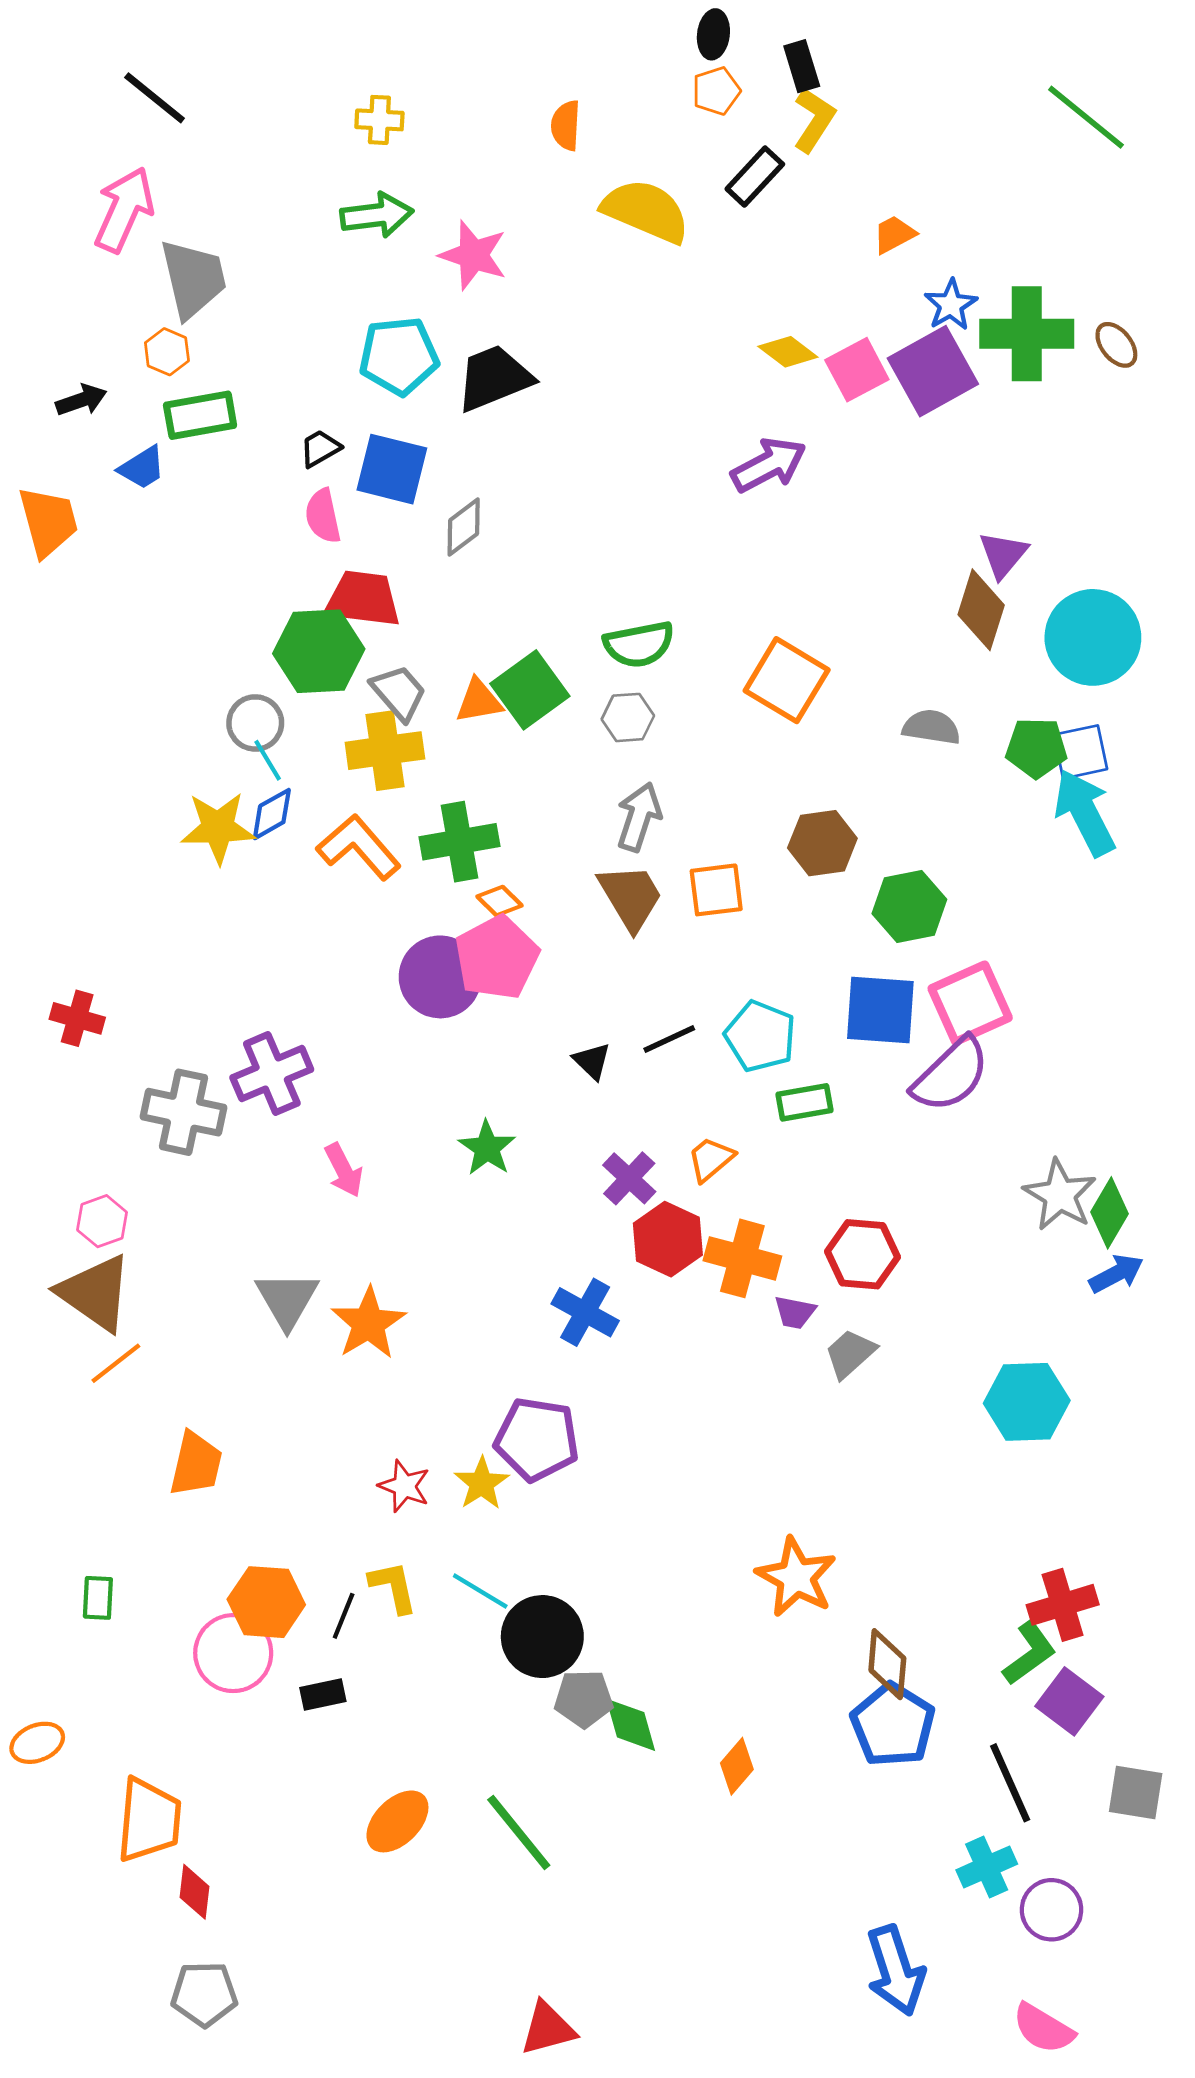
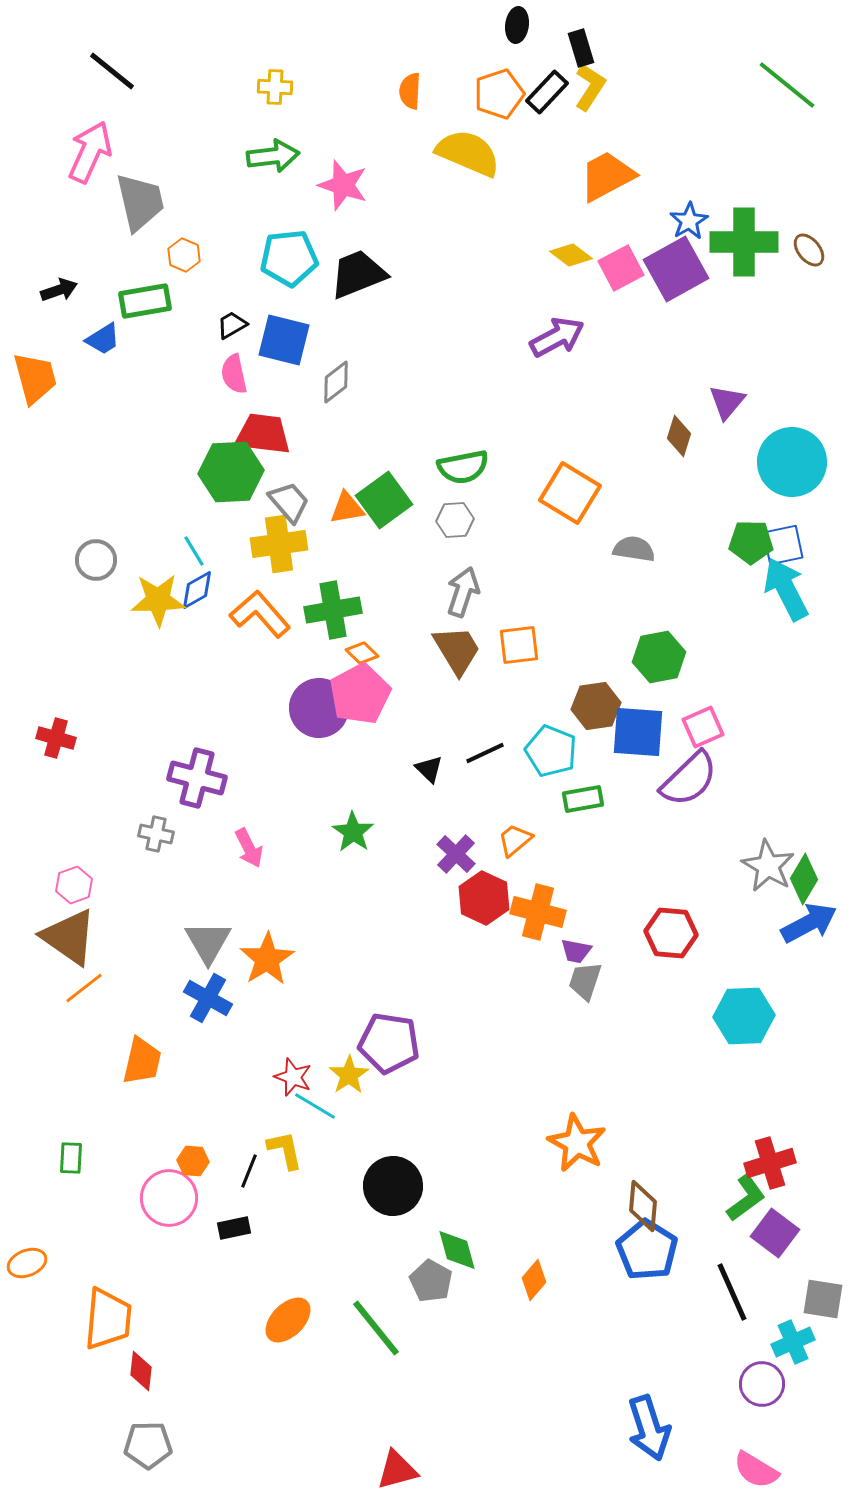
orange pentagon: (716, 91) -> (499, 94), moved, size x1.4
black rectangle: (755, 177) -> (547, 92), moved
orange trapezoid: (894, 234) -> (607, 176), moved, size x1.8
orange hexagon: (167, 352) -> (184, 255), moved
brown diamond: (981, 610) -> (679, 436), moved, size x0.7
gray circle: (255, 723) -> (96, 560), moved
gray semicircle: (931, 727) -> (634, 549), moved
brown hexagon: (822, 843) -> (596, 706), moved
pink square: (970, 1003) -> (703, 727), size x0.7
purple cross: (272, 1074) -> (197, 778), turned 38
gray cross: (184, 1112) -> (156, 834), moved, size x0.6
red hexagon: (862, 1254) -> (671, 933), moved
blue arrow: (1116, 1274) -> (809, 923), size x1.4
blue cross: (585, 1312) -> (208, 998), moved
gray trapezoid: (850, 1354) -> (585, 981), moved, turned -30
cyan line: (480, 1591) -> (315, 1106), moved
orange hexagon: (266, 1602) -> (193, 1161), size x0.6
gray pentagon: (584, 1699) -> (431, 1281), moved, turned 30
cyan cross: (987, 1867) -> (793, 1342), moved

